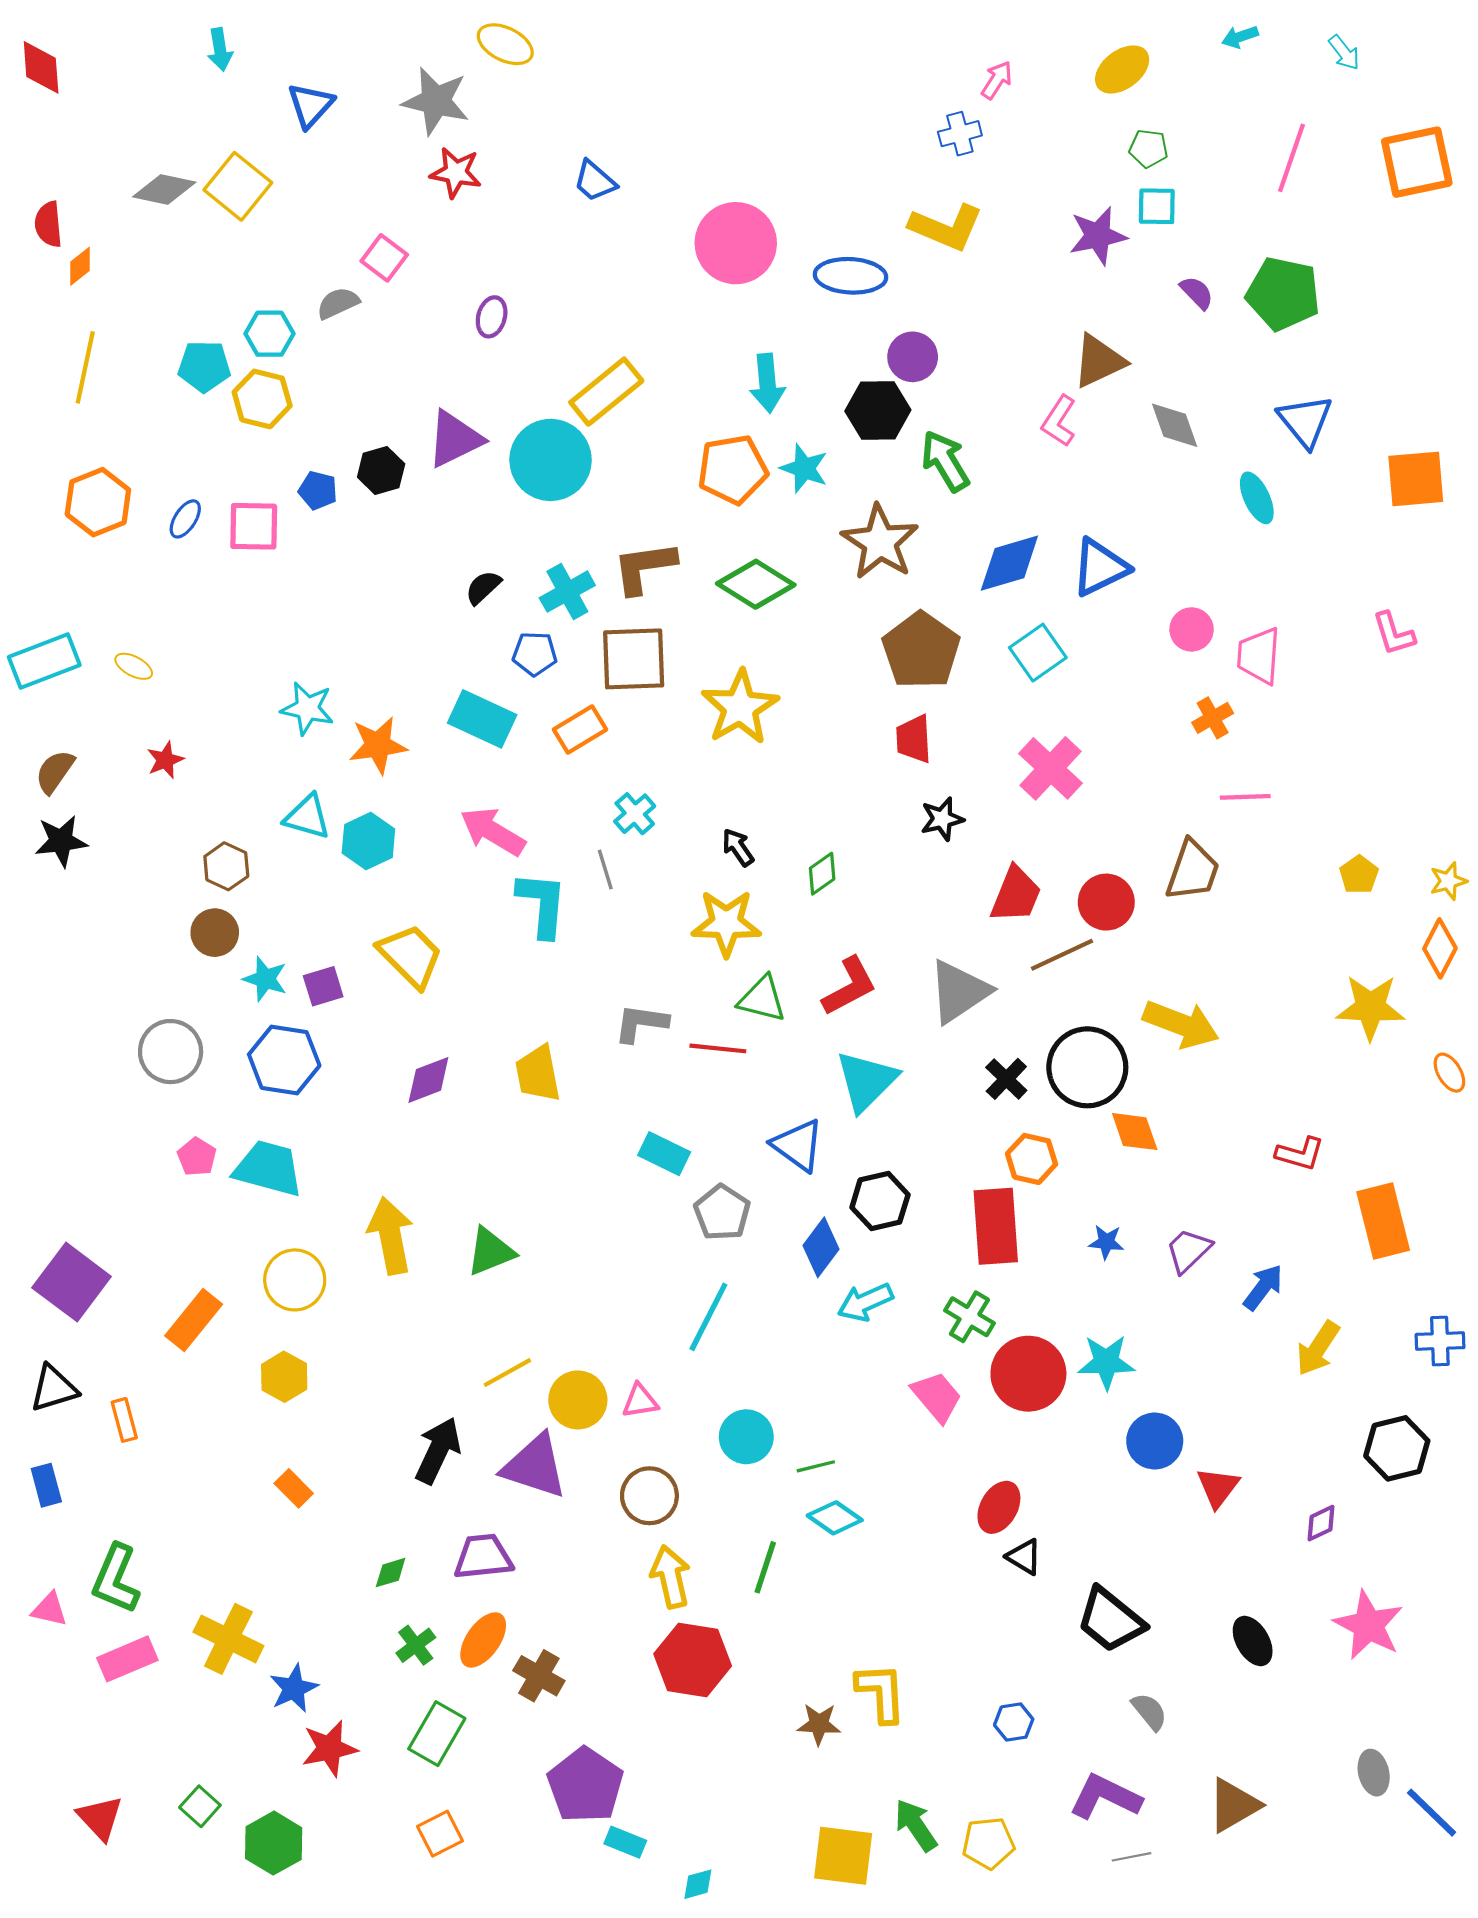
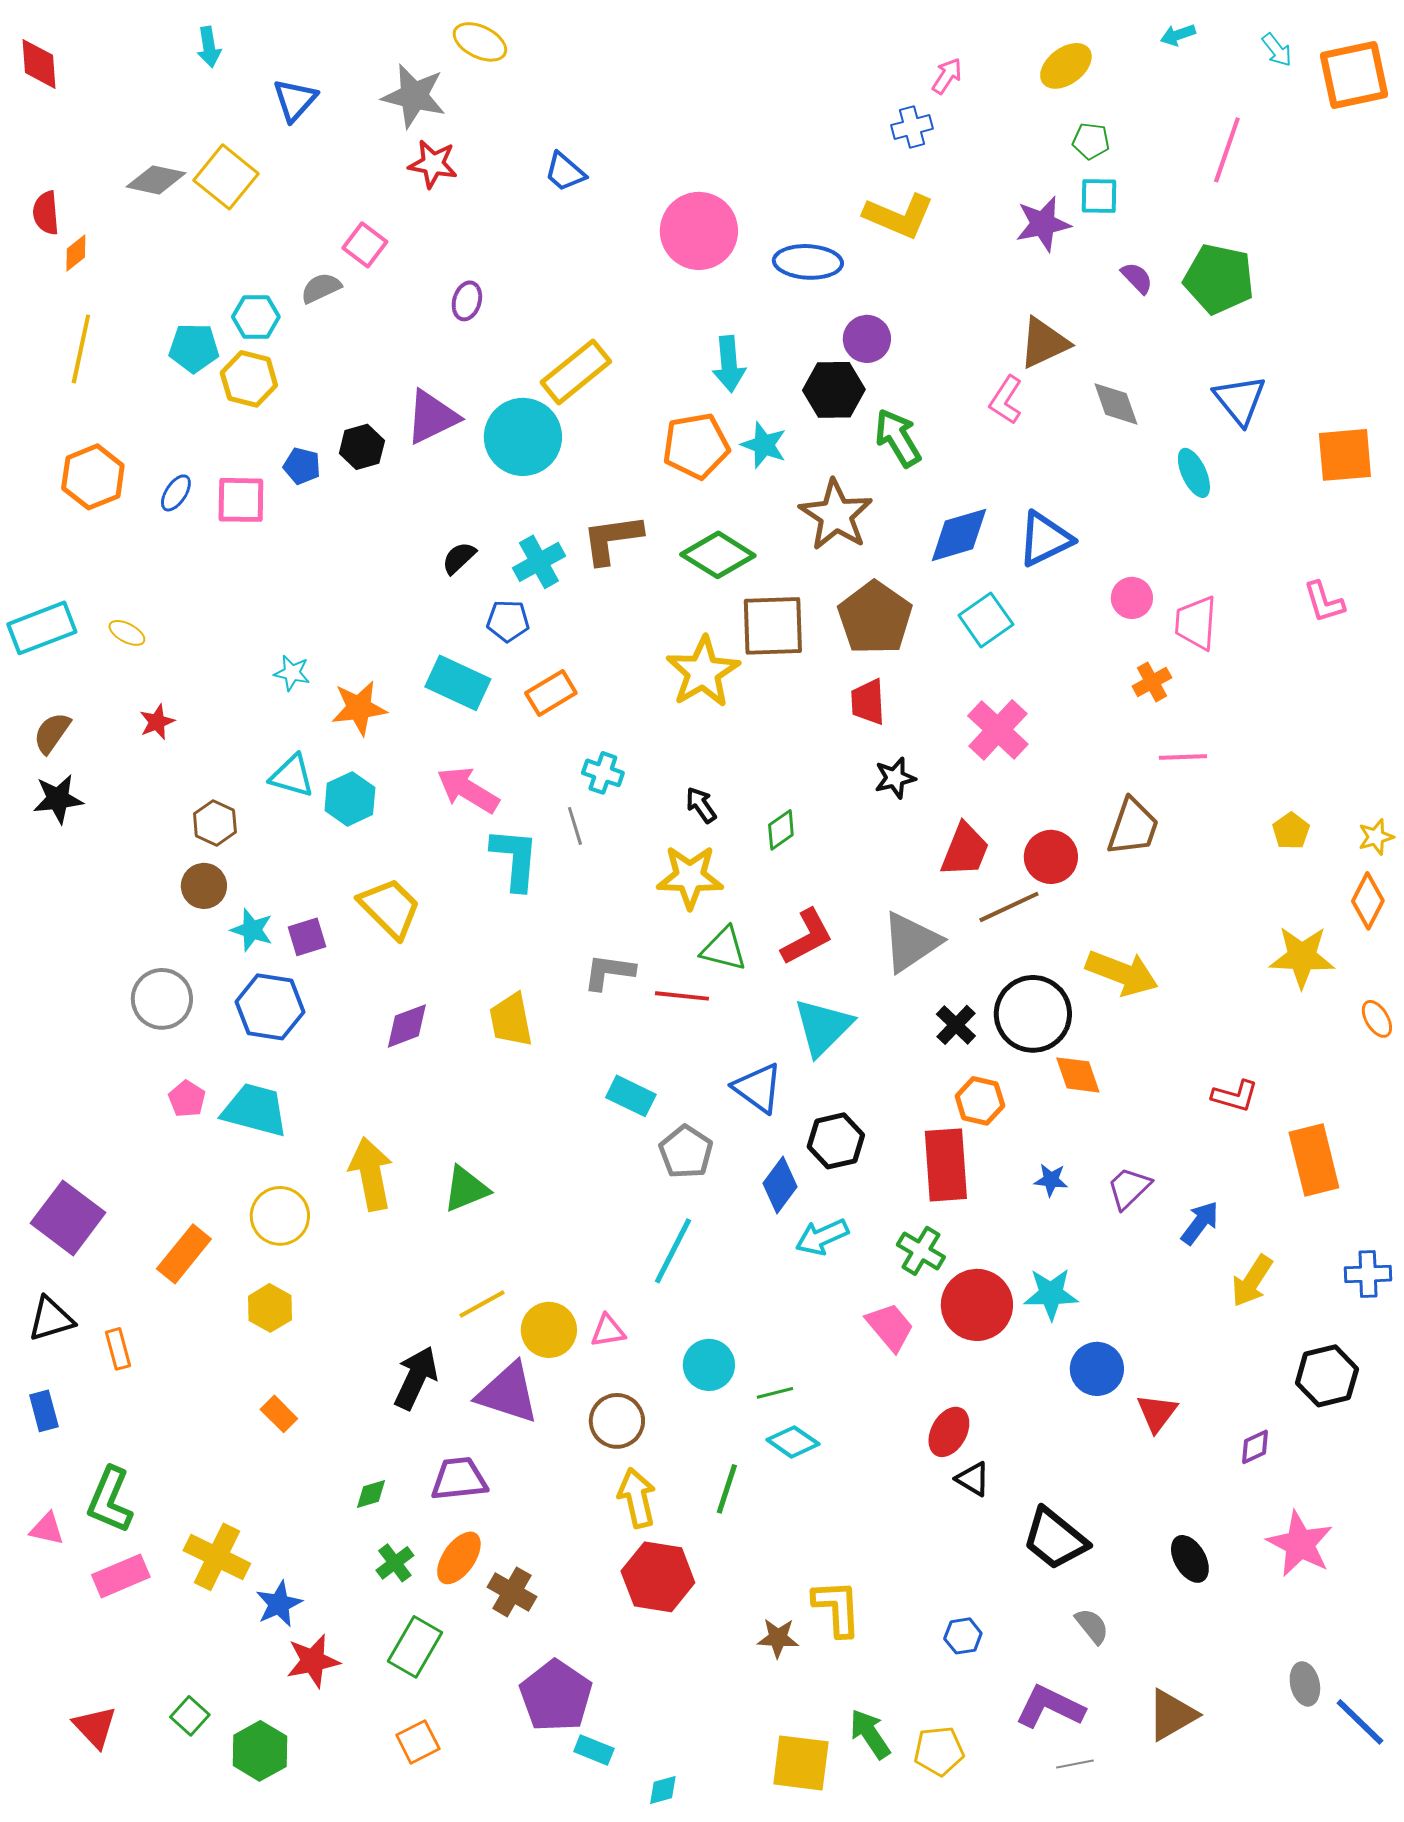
orange square: (1417, 162) -> (1354, 75), moved
brown square: (634, 659) -> (773, 626), moved
cyan star: (307, 708) -> (292, 673), size x0.7
cyan cross: (635, 814) -> (603, 773), turned -30

